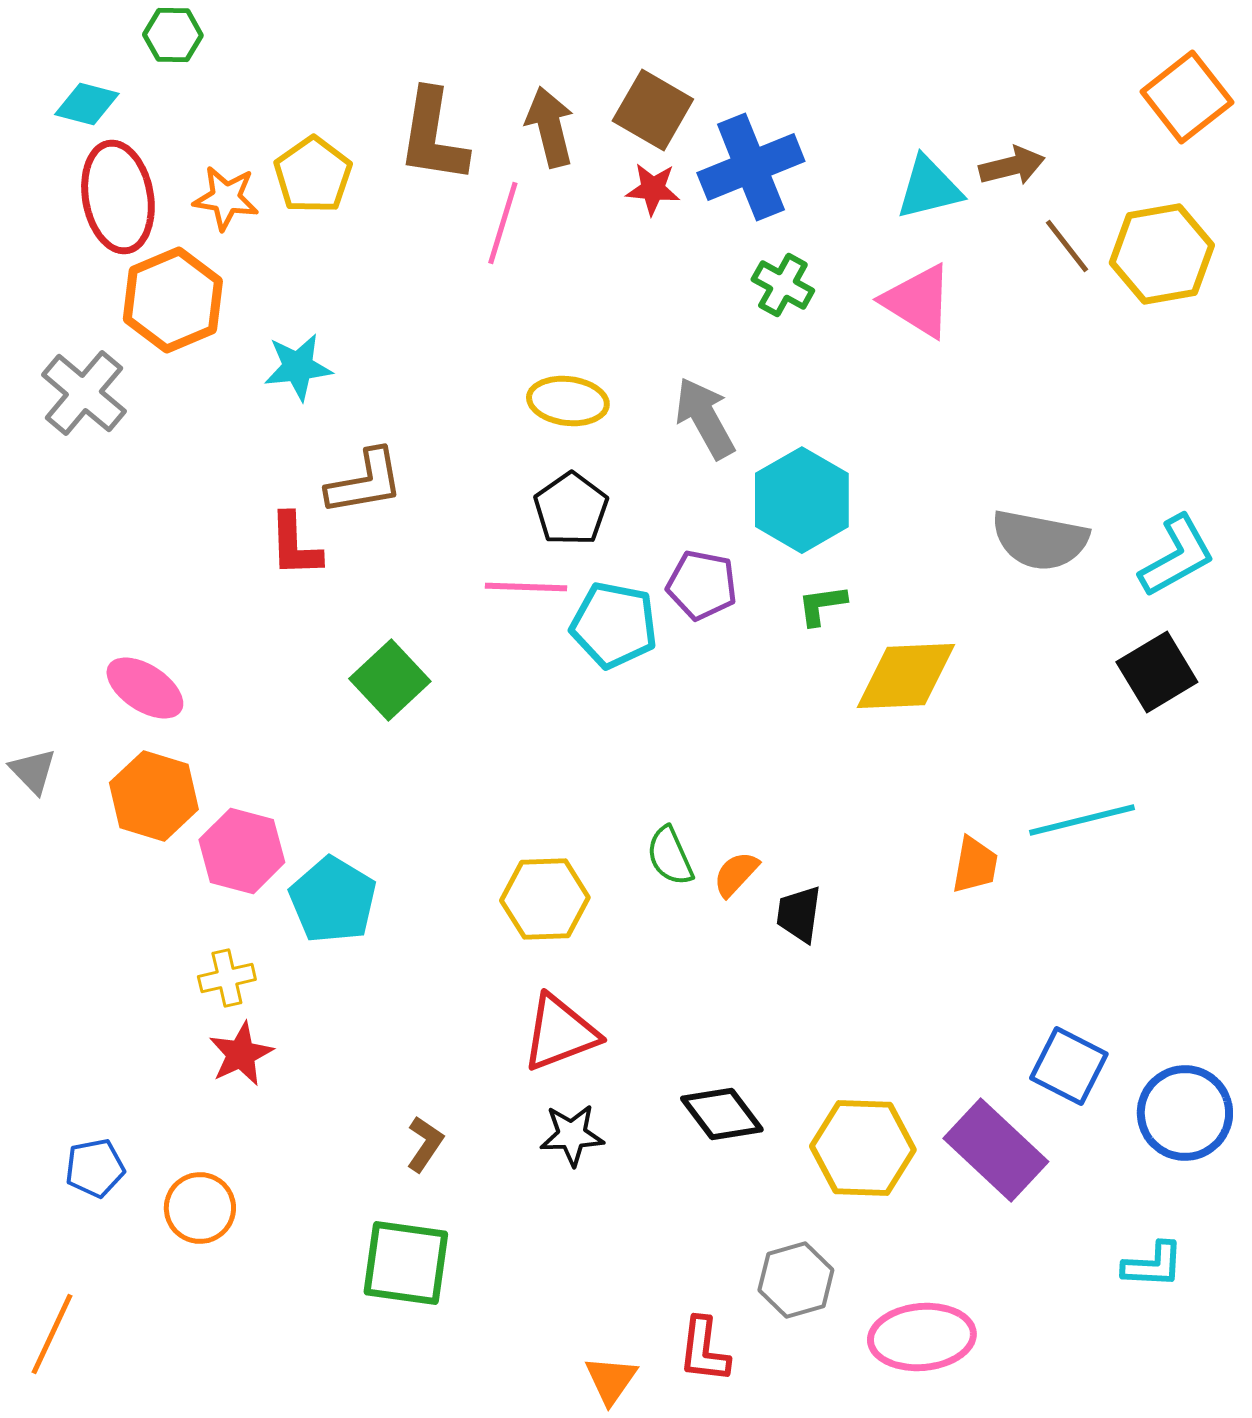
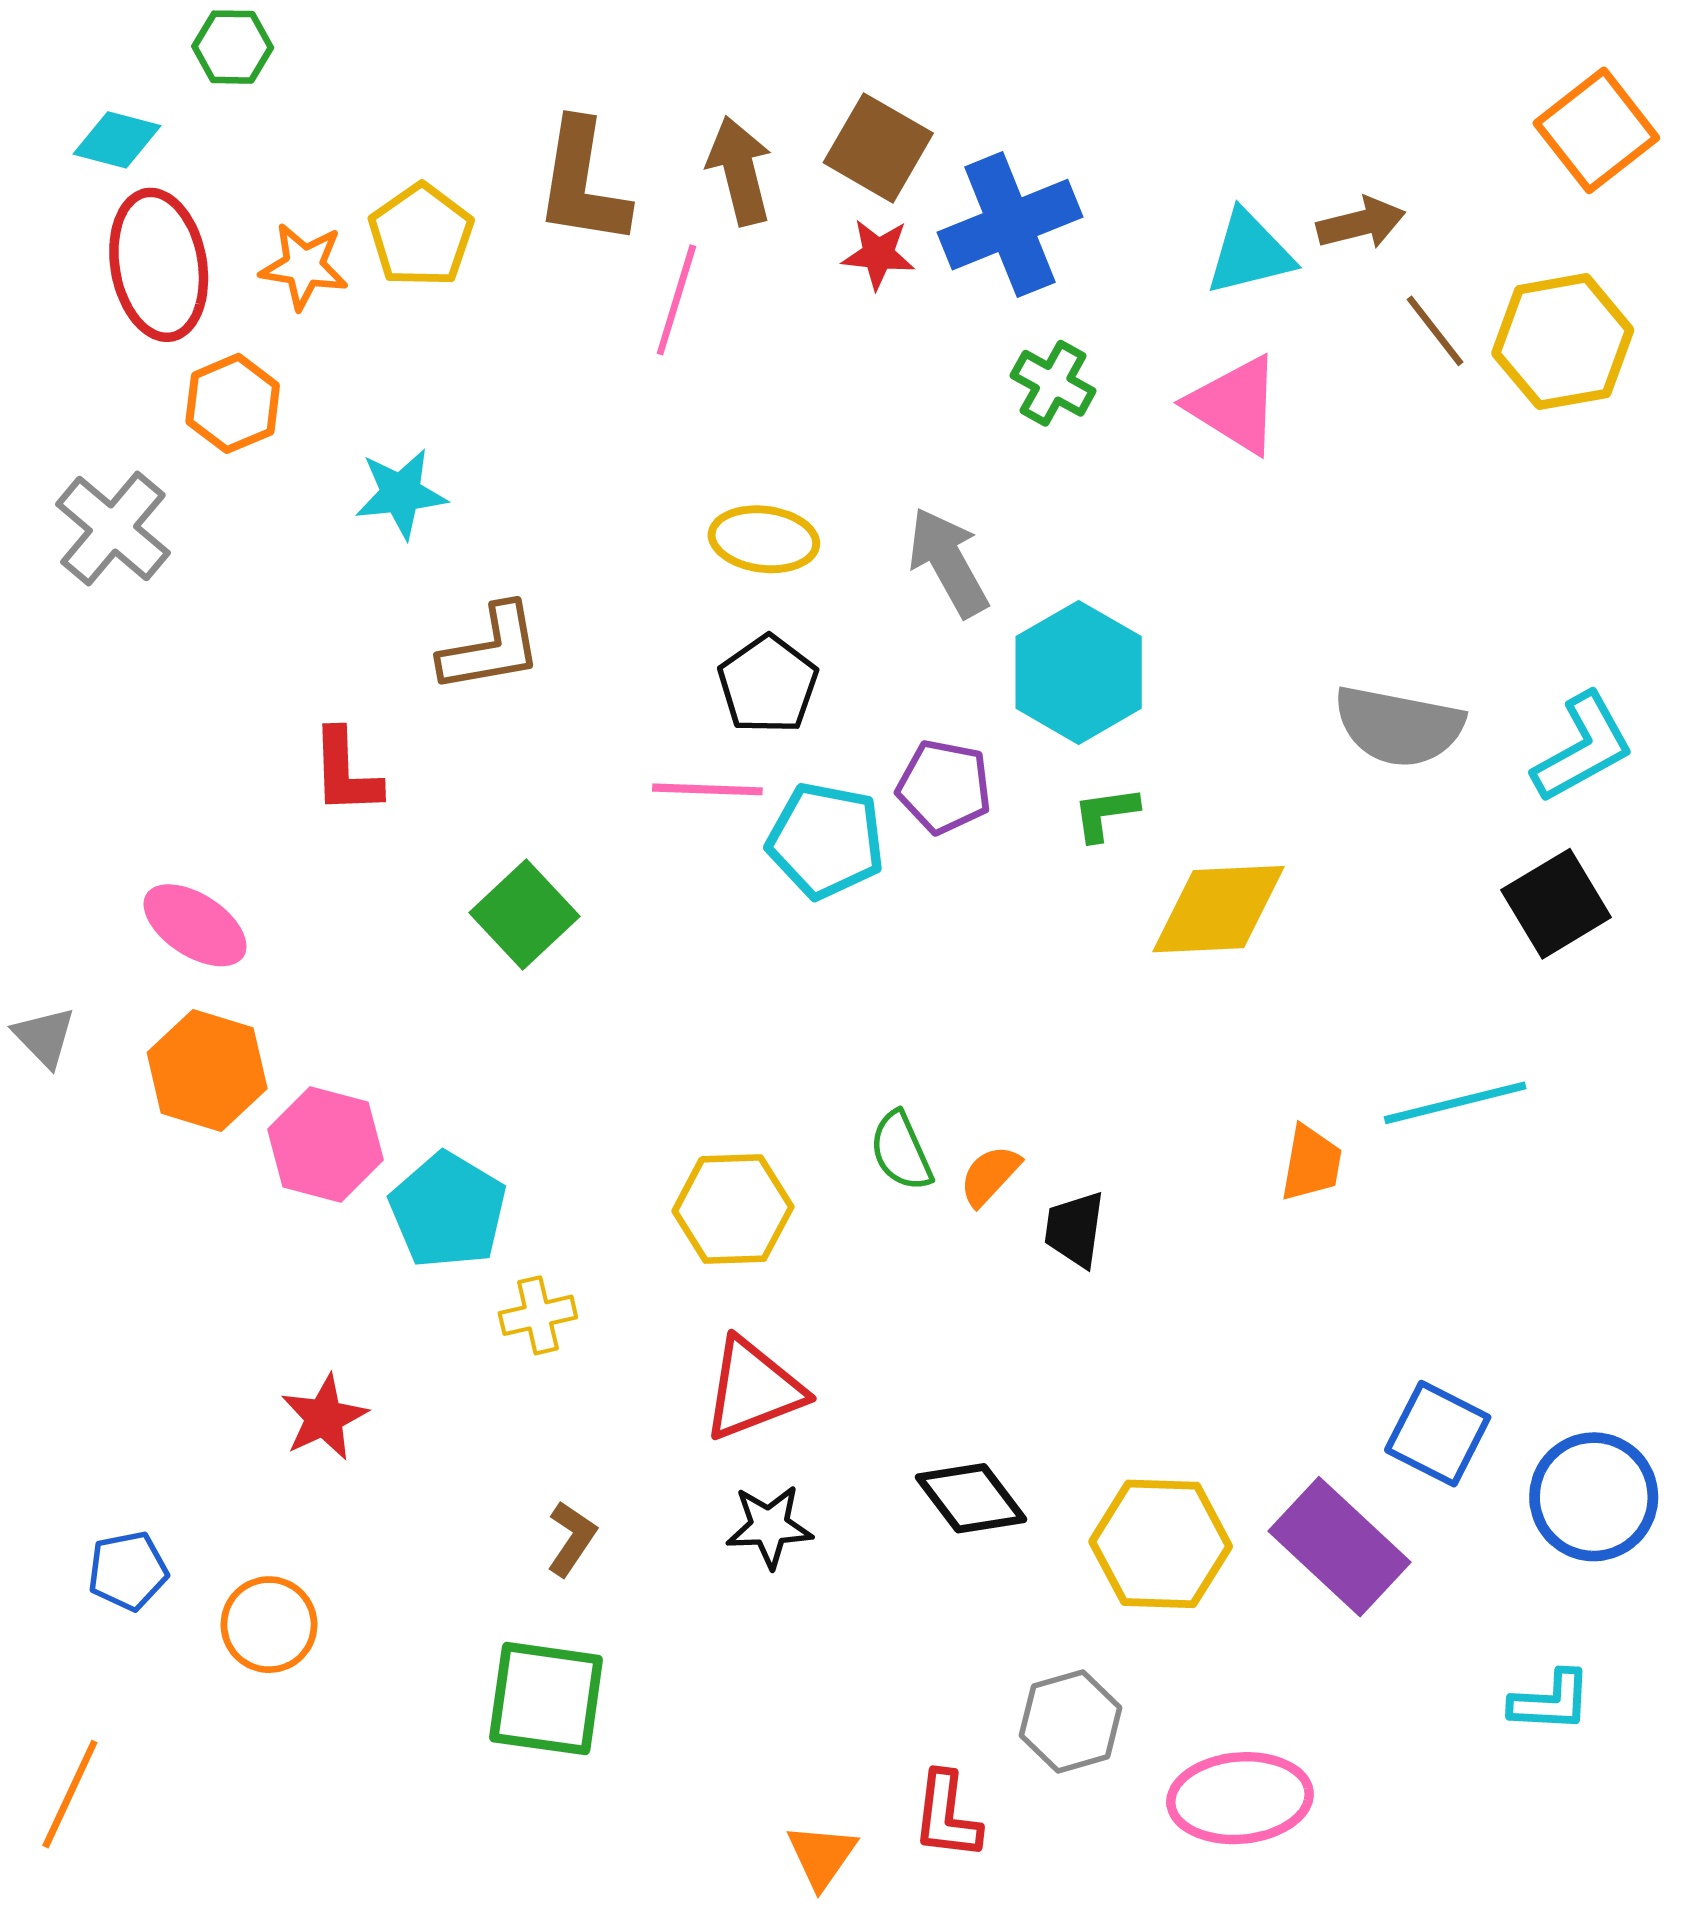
orange hexagon: (173, 300) -> (233, 403), size x0.7
red L-shape: (295, 545) -> (346, 772), moved
yellow cross: (227, 978) -> (538, 1315), moved

